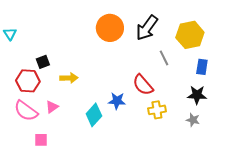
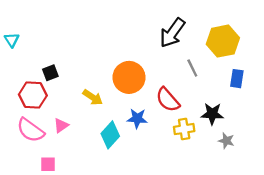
orange circle: (110, 28) -> (129, 77), moved
yellow arrow: (69, 78) -> (93, 97), moved, turned 36
black star: (197, 95) -> (212, 114), moved

